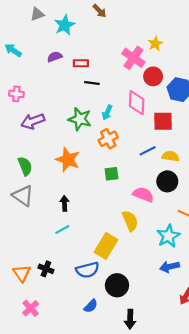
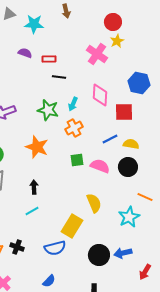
brown arrow: (99, 11) -> (66, 11), turned 32
cyan star: (65, 25) -> (34, 24), turned 30
purple semicircle: (55, 57) -> (25, 53), turned 40
red circle: (153, 76) -> (113, 22), moved
pink semicircle: (143, 195) -> (100, 166), moved
blue arrow: (169, 267) -> (123, 253), moved
black circle: (117, 285) -> (99, 255), moved
blue semicircle: (91, 306) -> (49, 281), moved

